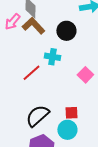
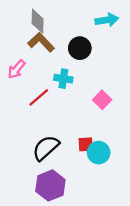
pink arrow: (12, 22) -> (16, 69), moved
cyan circle: (67, 130) -> (99, 153), moved

